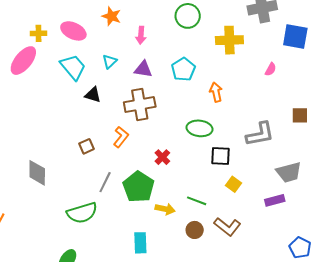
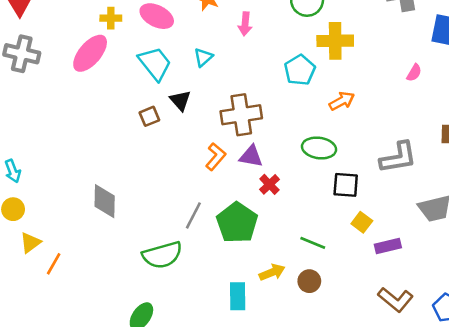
yellow cross: (229, 40) -> (335, 41), moved
purple triangle: (143, 69) -> (251, 156), moved
orange arrow: (216, 92) -> (342, 101), turned 72
black triangle: (93, 95) -> (180, 100), turned 30
brown square: (86, 146) -> (149, 116), moved
purple rectangle: (275, 200) -> (388, 246), moved
yellow arrow: (165, 209) -> (272, 272), moved, turned -36
brown L-shape: (227, 227) -> (396, 300), moved

